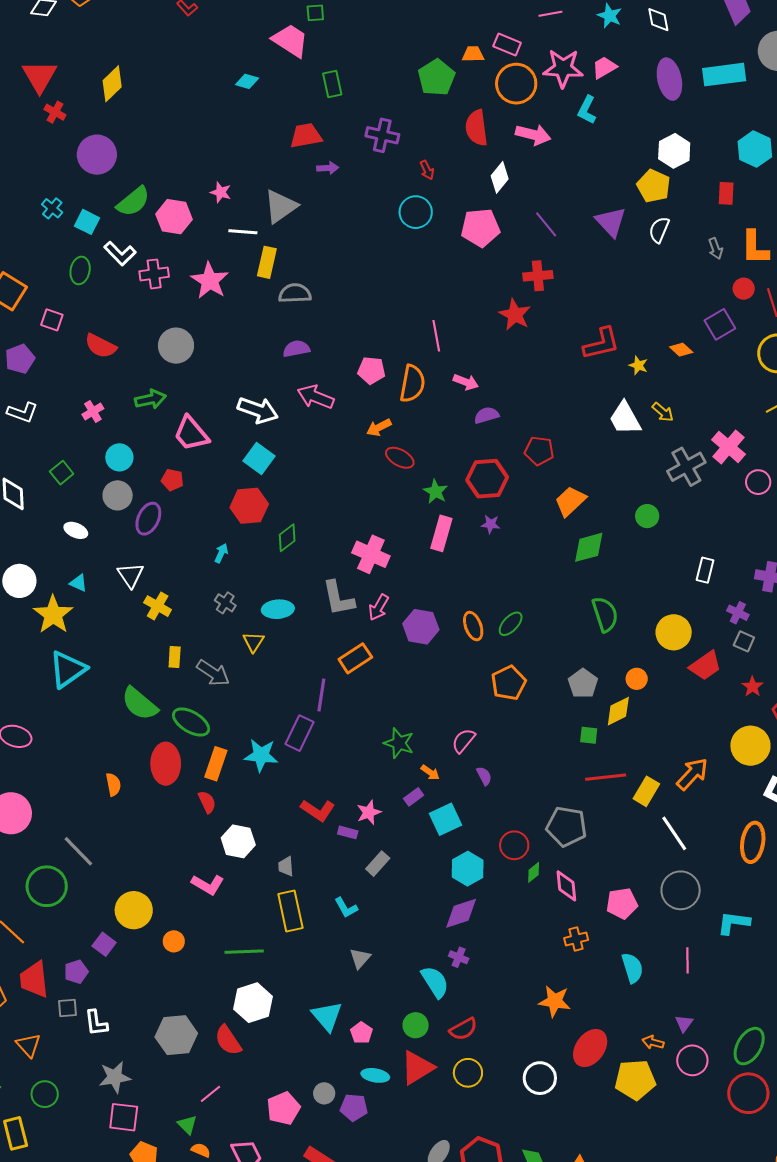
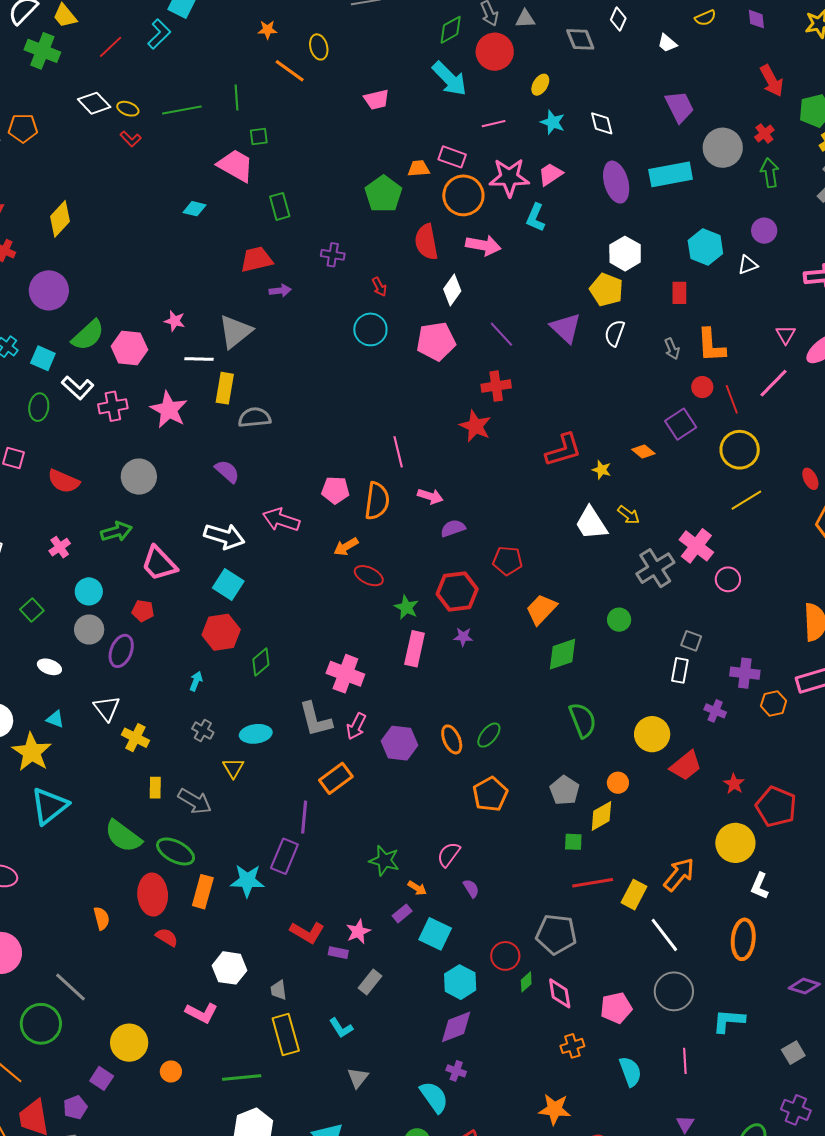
purple cross: (382, 135) -> (333, 255), size x0.7
purple semicircle: (296, 349) -> (227, 471), moved, turned 56
gray square: (744, 641) -> (691, 641), moved
red semicircle: (207, 802) -> (167, 937), moved, turned -30
cyan square: (445, 819) -> (435, 934), turned -36

